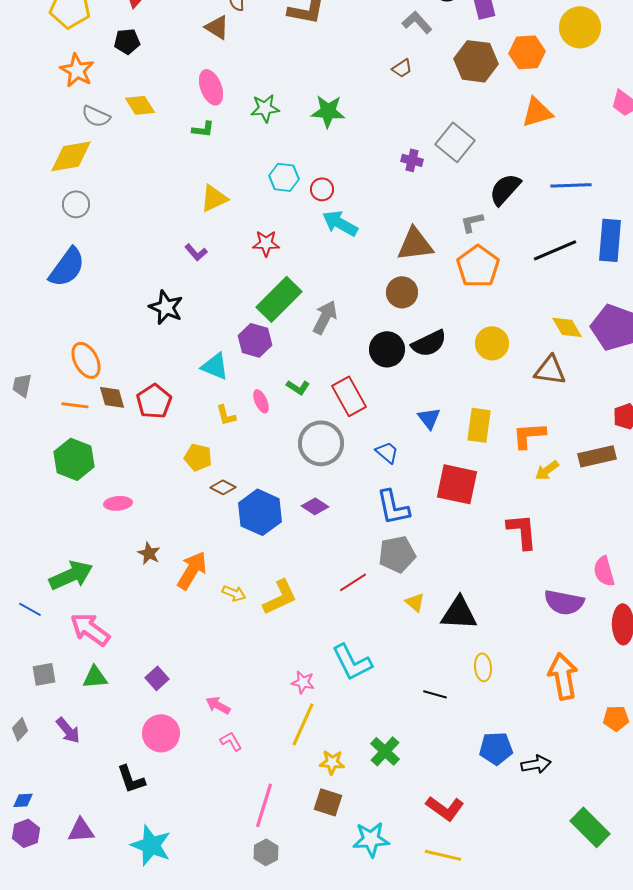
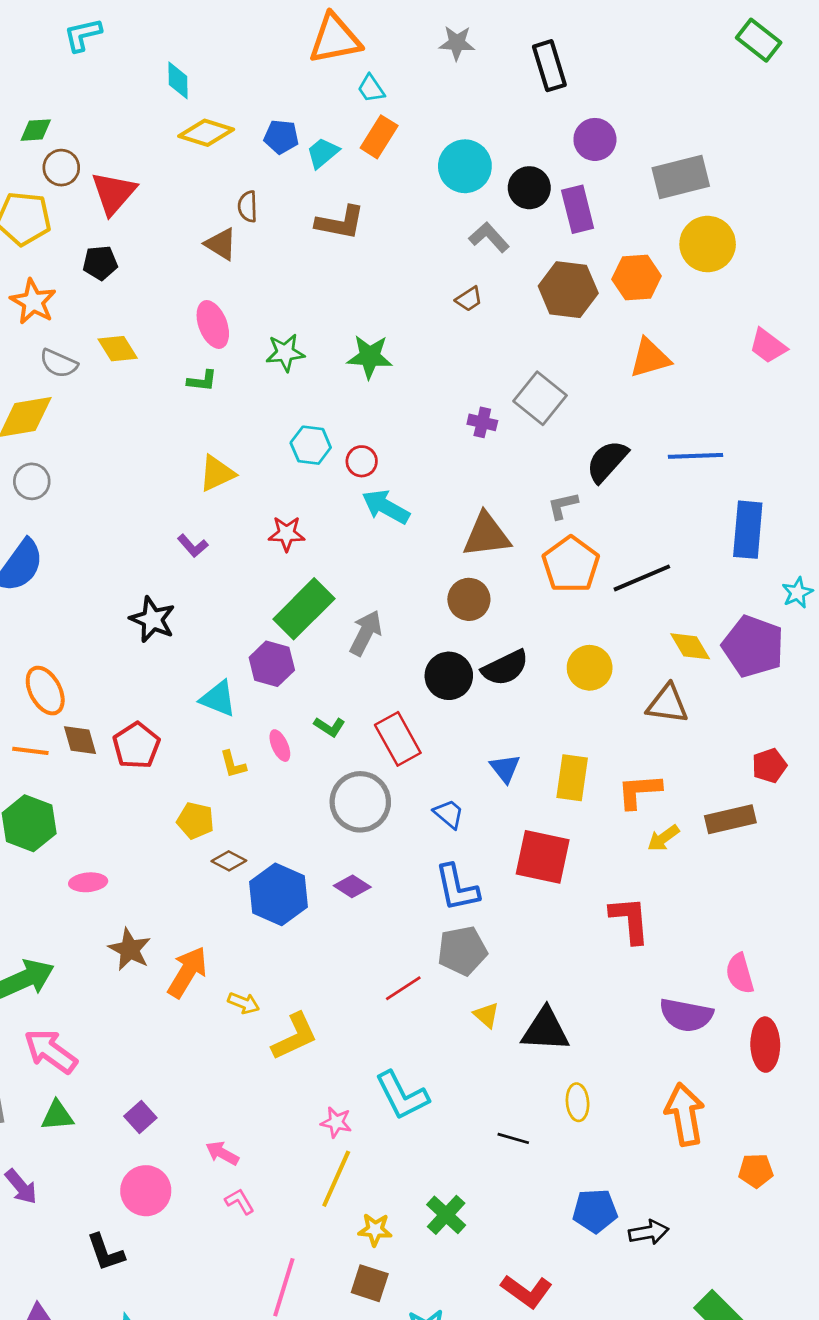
black line: (555, 250) -> (642, 578), moved
brown star: (149, 553) -> (130, 949), size x1.4
yellow L-shape: (280, 597) -> (295, 1037), moved

